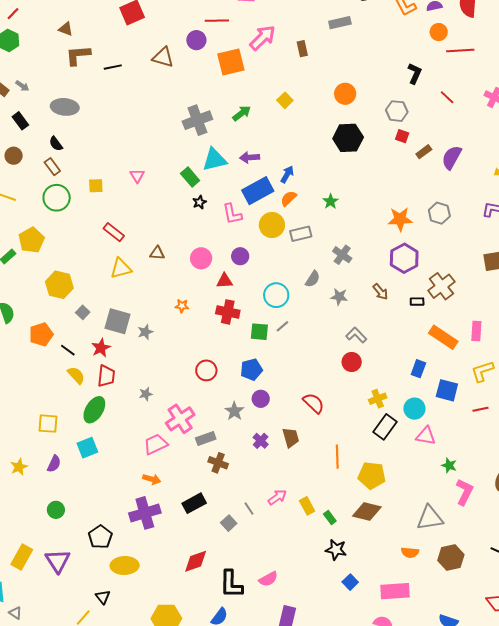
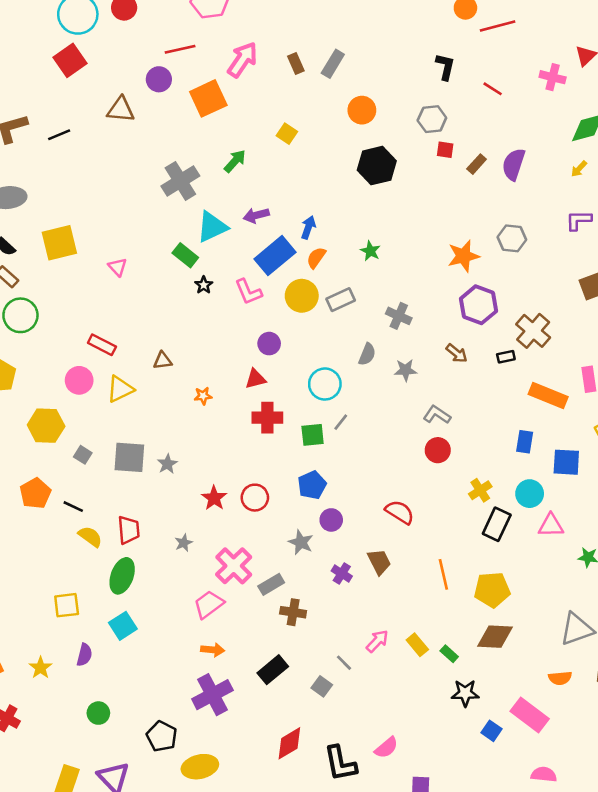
gray rectangle: (340, 23) -> (333, 64), moved, turned -35
yellow square: (96, 186) -> (59, 243), moved, size x1.8
pink circle: (201, 258) -> (79, 380), moved
orange star: (182, 306) -> (203, 396), moved
red star: (101, 348) -> (214, 498), moved
pink rectangle: (395, 591) -> (530, 715), moved, turned 52

